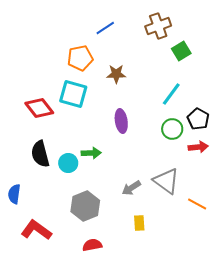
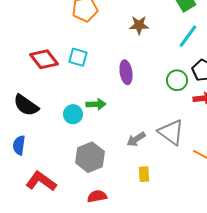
brown star: (116, 74) -> (139, 25), moved
cyan square: (73, 94) -> (78, 57), moved, size x0.7
cyan line: (171, 94) -> (188, 36), moved
black semicircle: (40, 154) -> (26, 105), moved, turned -40

